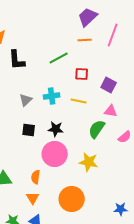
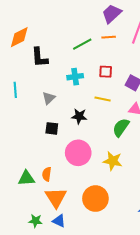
green line: (59, 58) -> (82, 44), moved
cyan cross: (52, 96) -> (75, 77), moved
black star: (56, 129) -> (79, 116), moved
orange semicircle: (36, 177) -> (47, 174), moved
orange triangle: (33, 198) -> (56, 198), size x1.6

